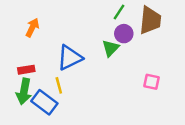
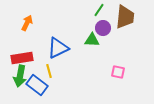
green triangle: (111, 48) -> (92, 40), turned 49
red rectangle: (26, 70) -> (22, 58), size x1.5
pink square: (151, 82) -> (118, 72), moved

